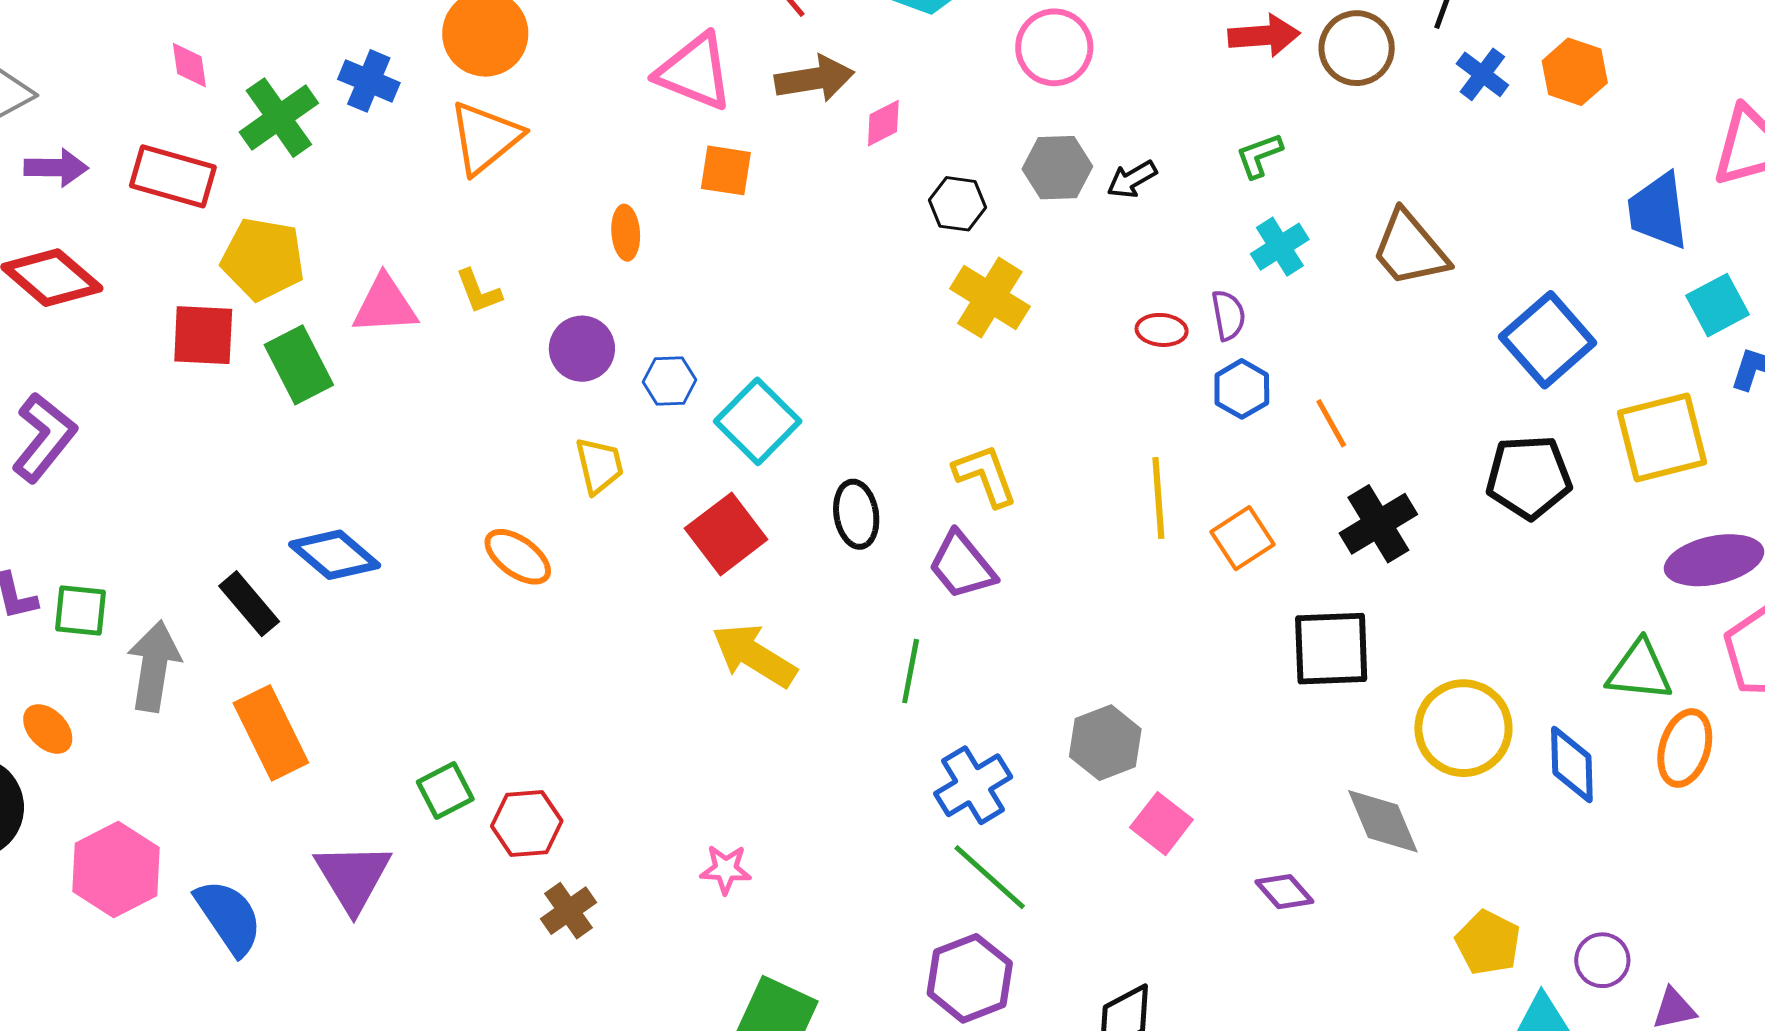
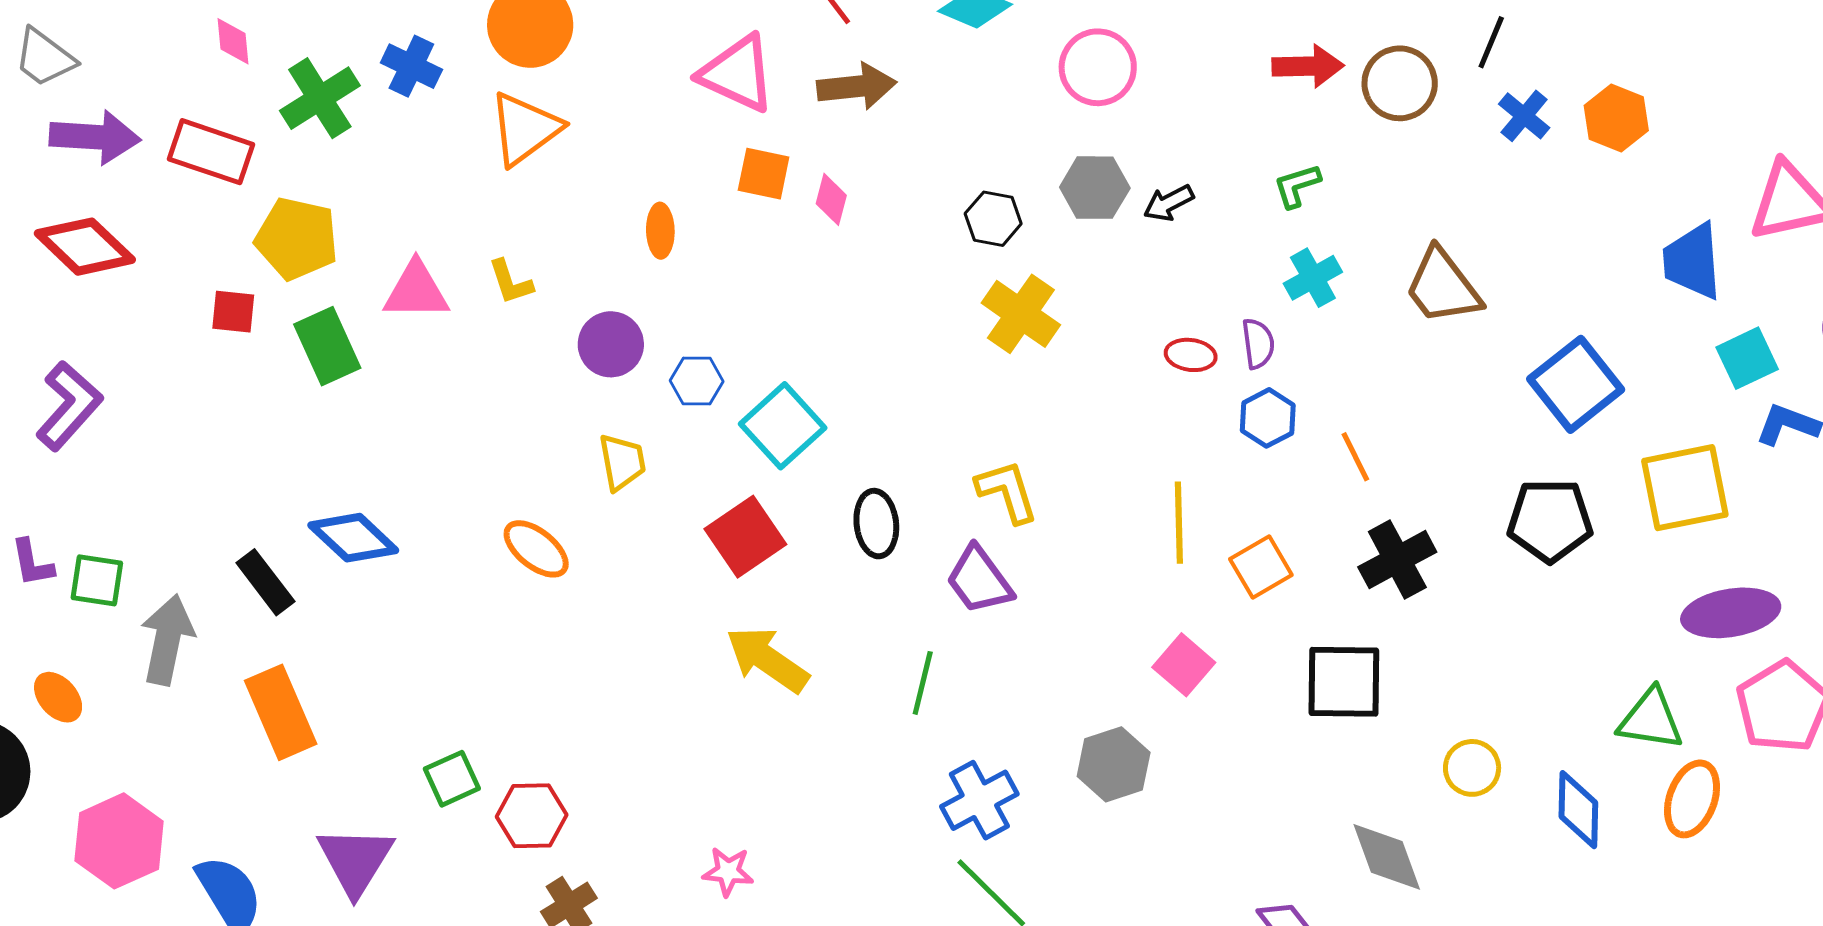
pink diamond: (883, 123) -> (831, 199), moved, turned -51
purple arrow: (56, 168) -> (95, 137), size x1.4
red square: (203, 335) -> (233, 312), size x0.7
yellow circle: (1463, 728) -> (1472, 768), size x0.6
pink square: (1161, 824) -> (1184, 665), moved

